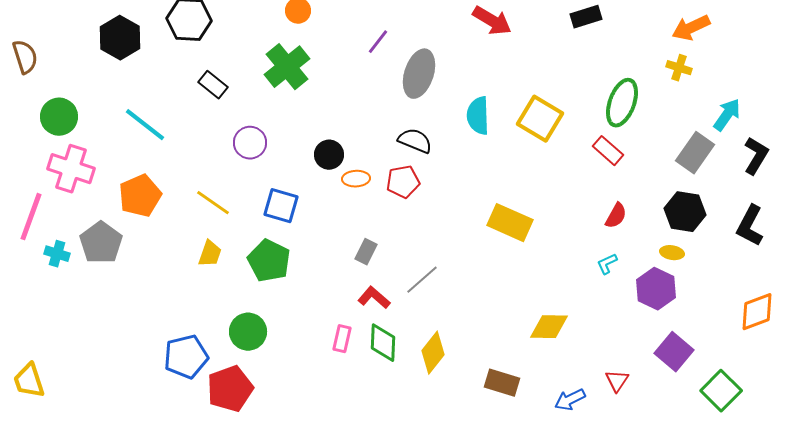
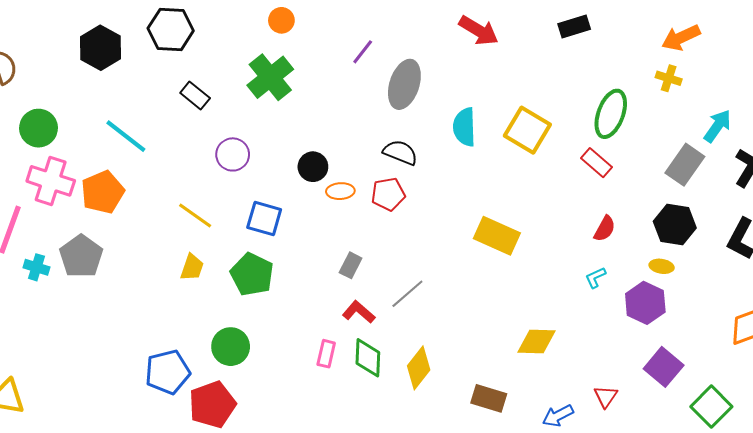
orange pentagon: (140, 196) -> (103, 192), moved

